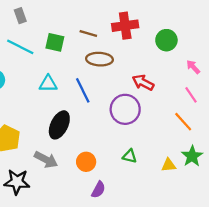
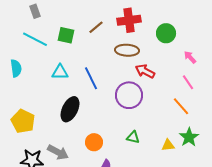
brown line: (88, 33) -> (96, 27), turned -56
brown ellipse: (99, 59) -> (127, 50), moved
gray arrow: (46, 160) -> (58, 152), moved

